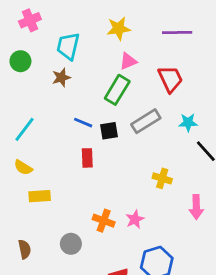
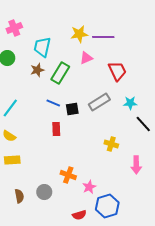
purple line: (177, 33) -> (103, 37), moved
green rectangle: (117, 90) -> (60, 73), moved
yellow rectangle: (40, 196) -> (12, 160), moved
pink star: (135, 219) -> (89, 187), moved
brown semicircle: (25, 249) -> (19, 196), moved

